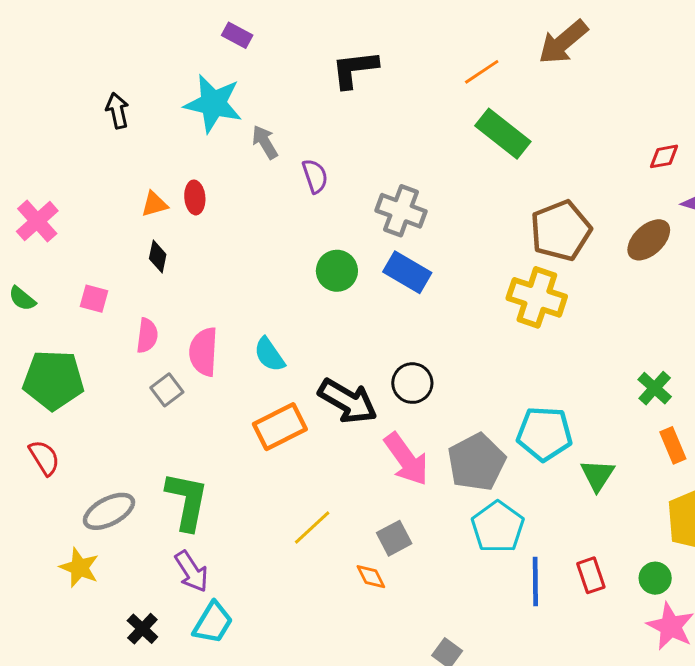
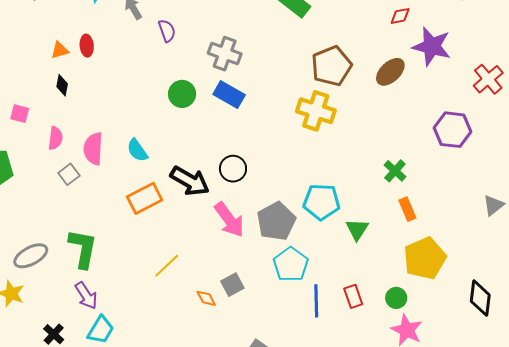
gray square: (394, 538) -> (232, 285), moved

